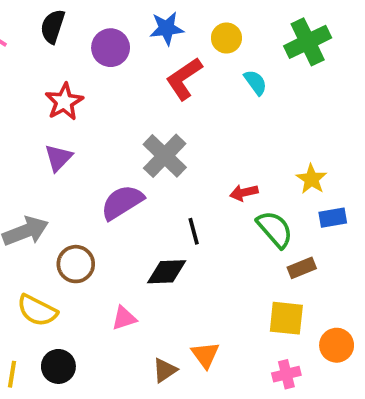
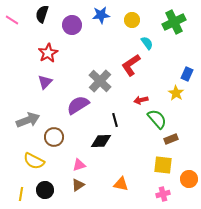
red L-shape: (184, 79) -> (131, 65), moved
blue rectangle: (333, 218) -> (187, 74), moved, turned -56
orange triangle: (205, 355) -> (121, 184), turned -42
brown triangle: (165, 370) -> (78, 185), moved

